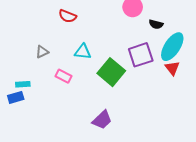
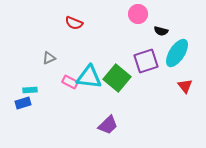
cyan triangle: (83, 52) -> (89, 77), moved, size x1.5
red triangle: (172, 68) -> (185, 86), moved

